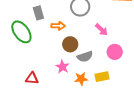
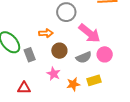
gray rectangle: (38, 13) -> (30, 55), moved
pink arrow: (101, 30) -> (89, 33), size x1.6
gray semicircle: (85, 57) -> (84, 57), moved

